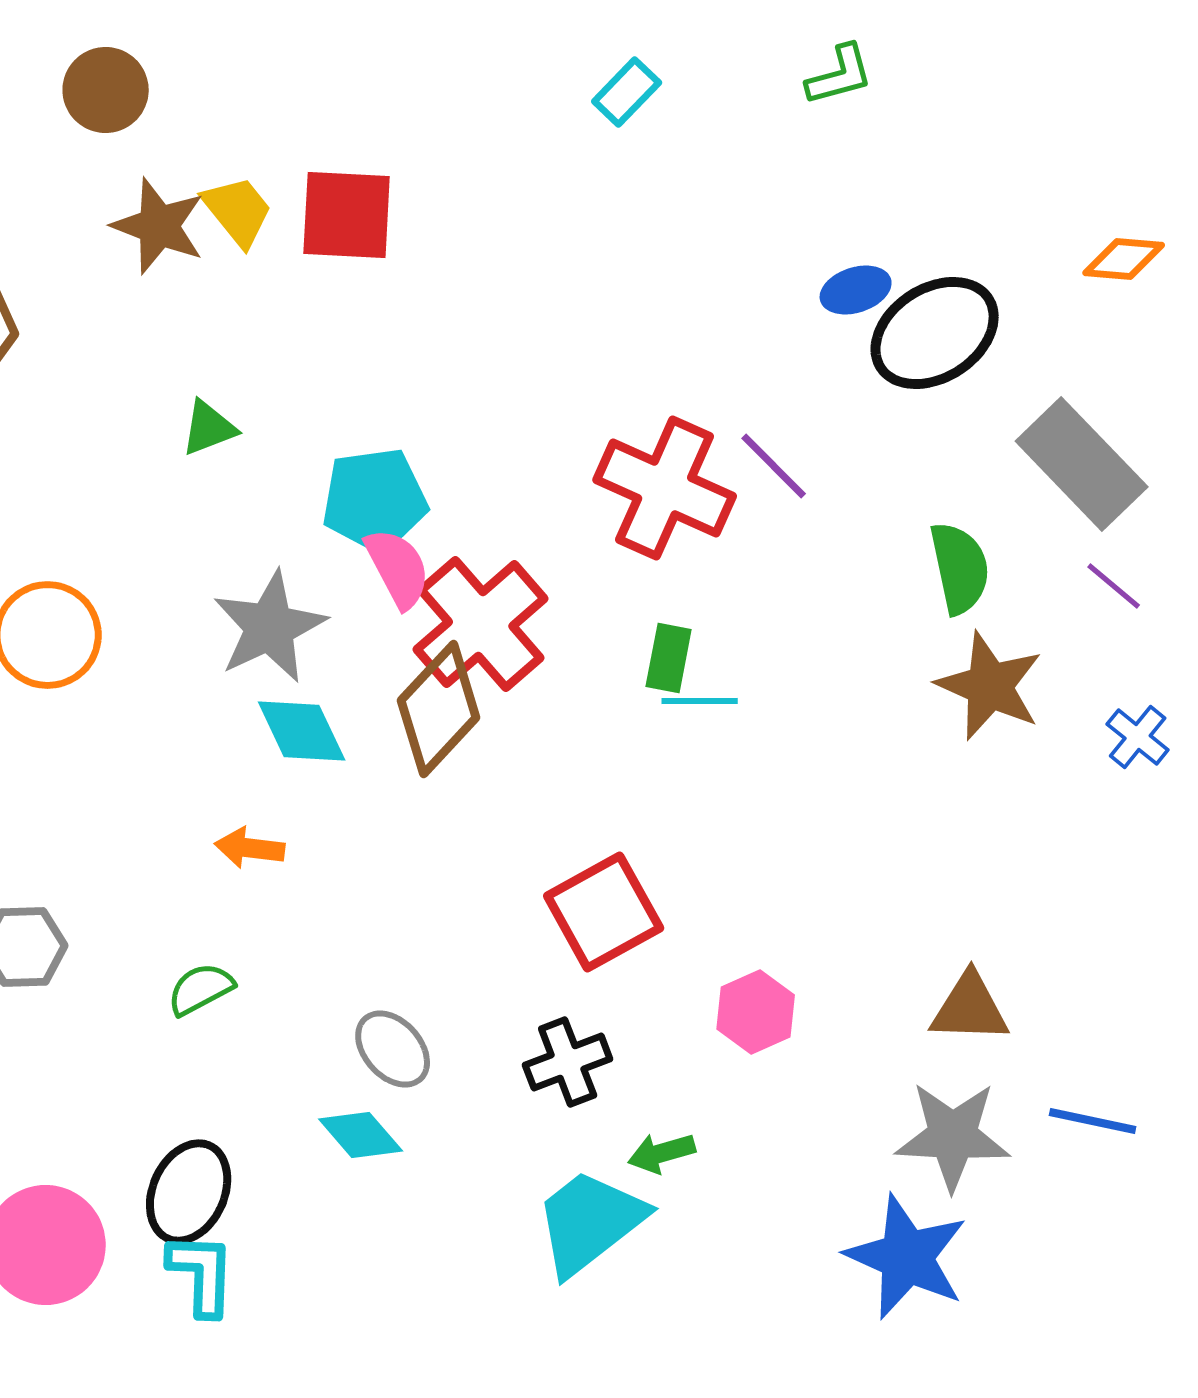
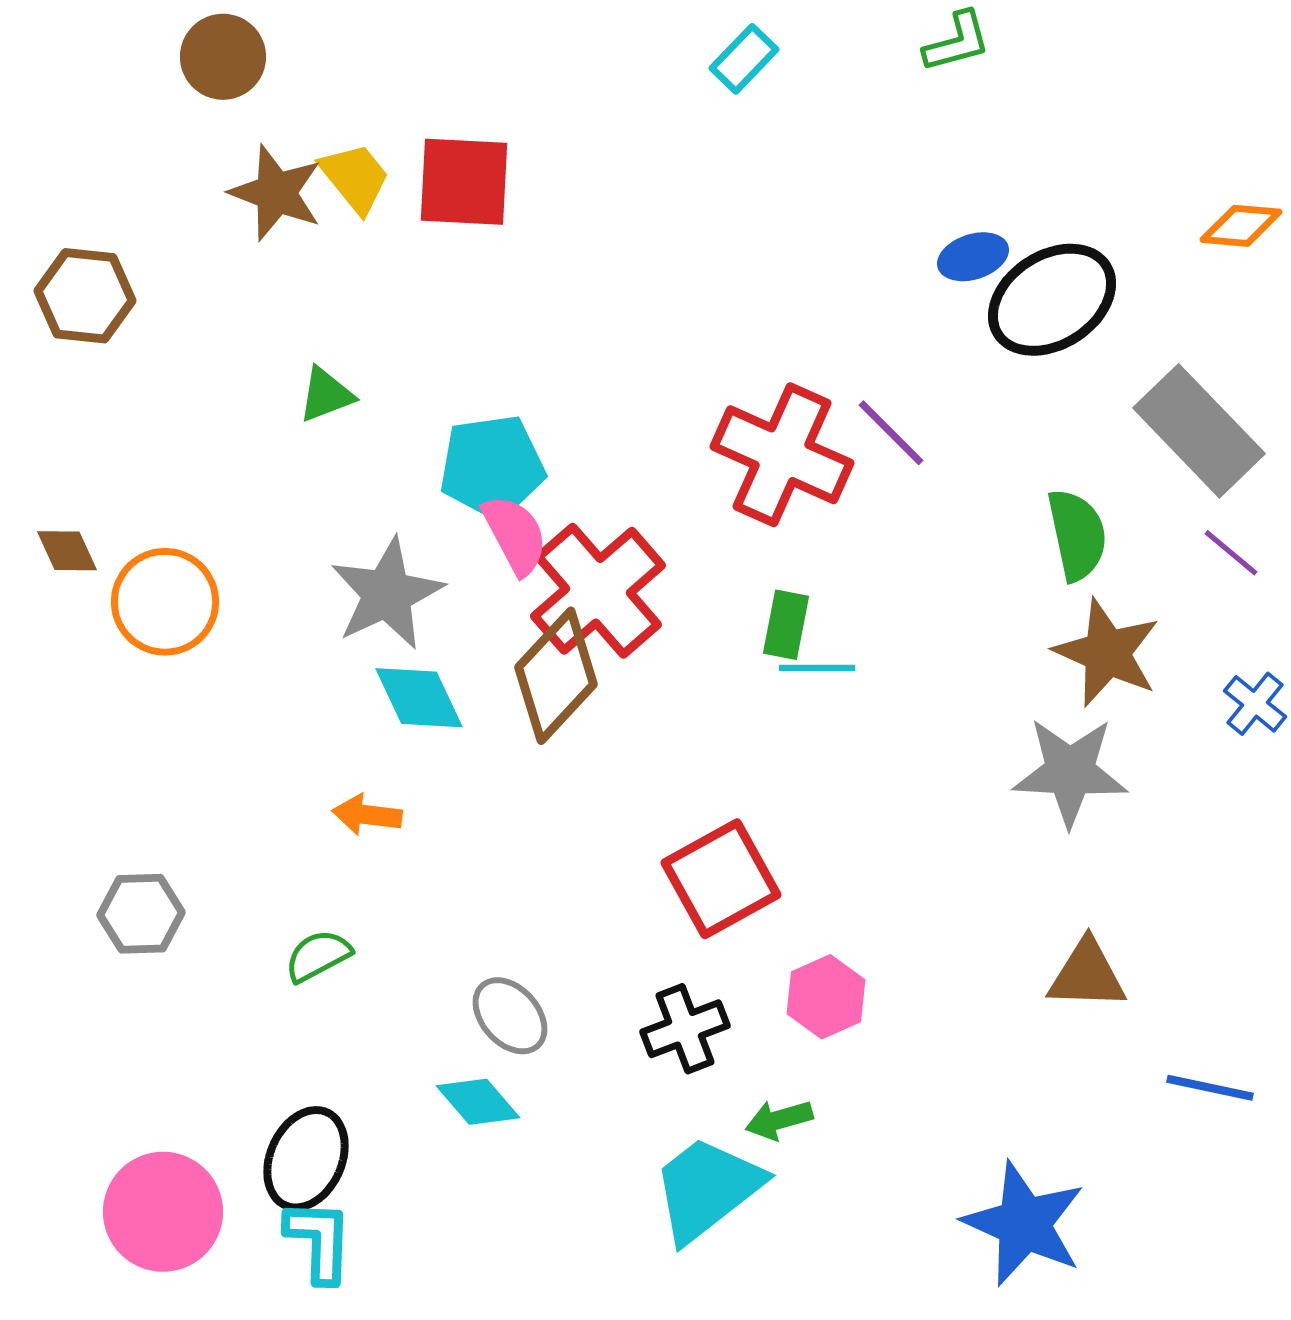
pink hexagon: (756, 1012) -> (826, 997), moved
gray star: (953, 1136) -> (1070, 772), moved

